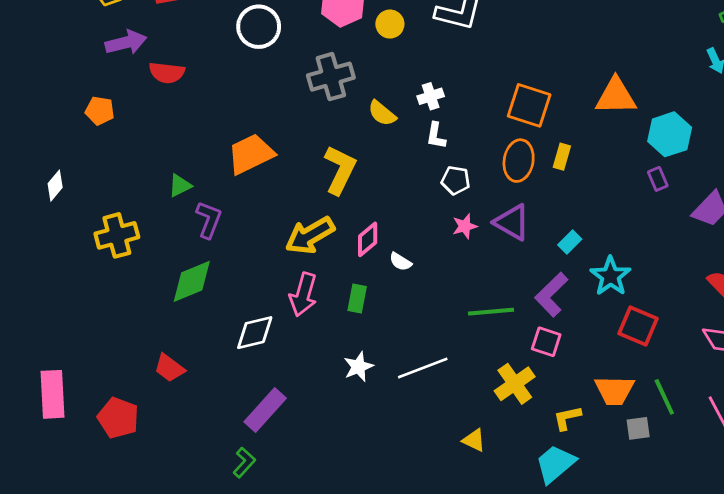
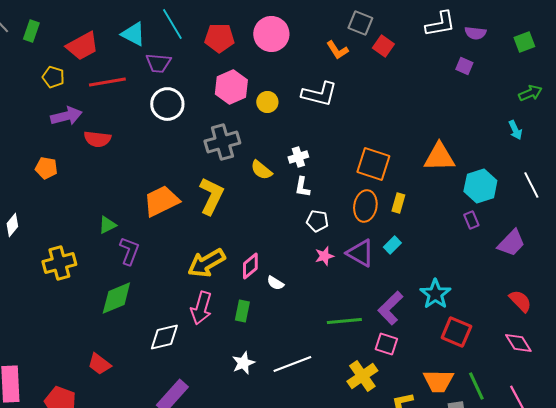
yellow L-shape: (340, 170) -> (211, 196), moved
cyan rectangle: (570, 242) -> (392, 245), moved

